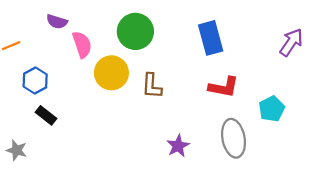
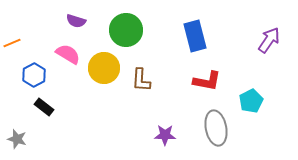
purple semicircle: (57, 22) -> (76, 21), moved
pink semicircle: (82, 44) -> (68, 54), moved, turned -40
purple star: (178, 146) -> (165, 135), turned 30

